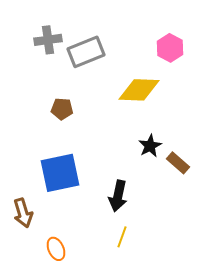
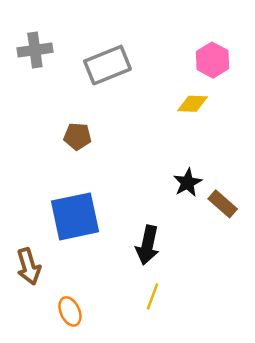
gray cross: (48, 40) -> (35, 50), moved
yellow diamond: (139, 90) -> (193, 104), moved, size x0.6

